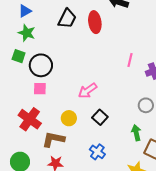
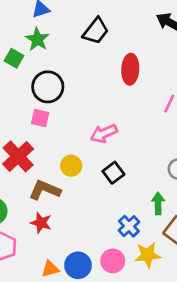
red ellipse: (95, 22) -> (130, 69), moved
green square: (19, 56) -> (14, 58), moved
blue cross: (97, 152) -> (129, 226), moved

